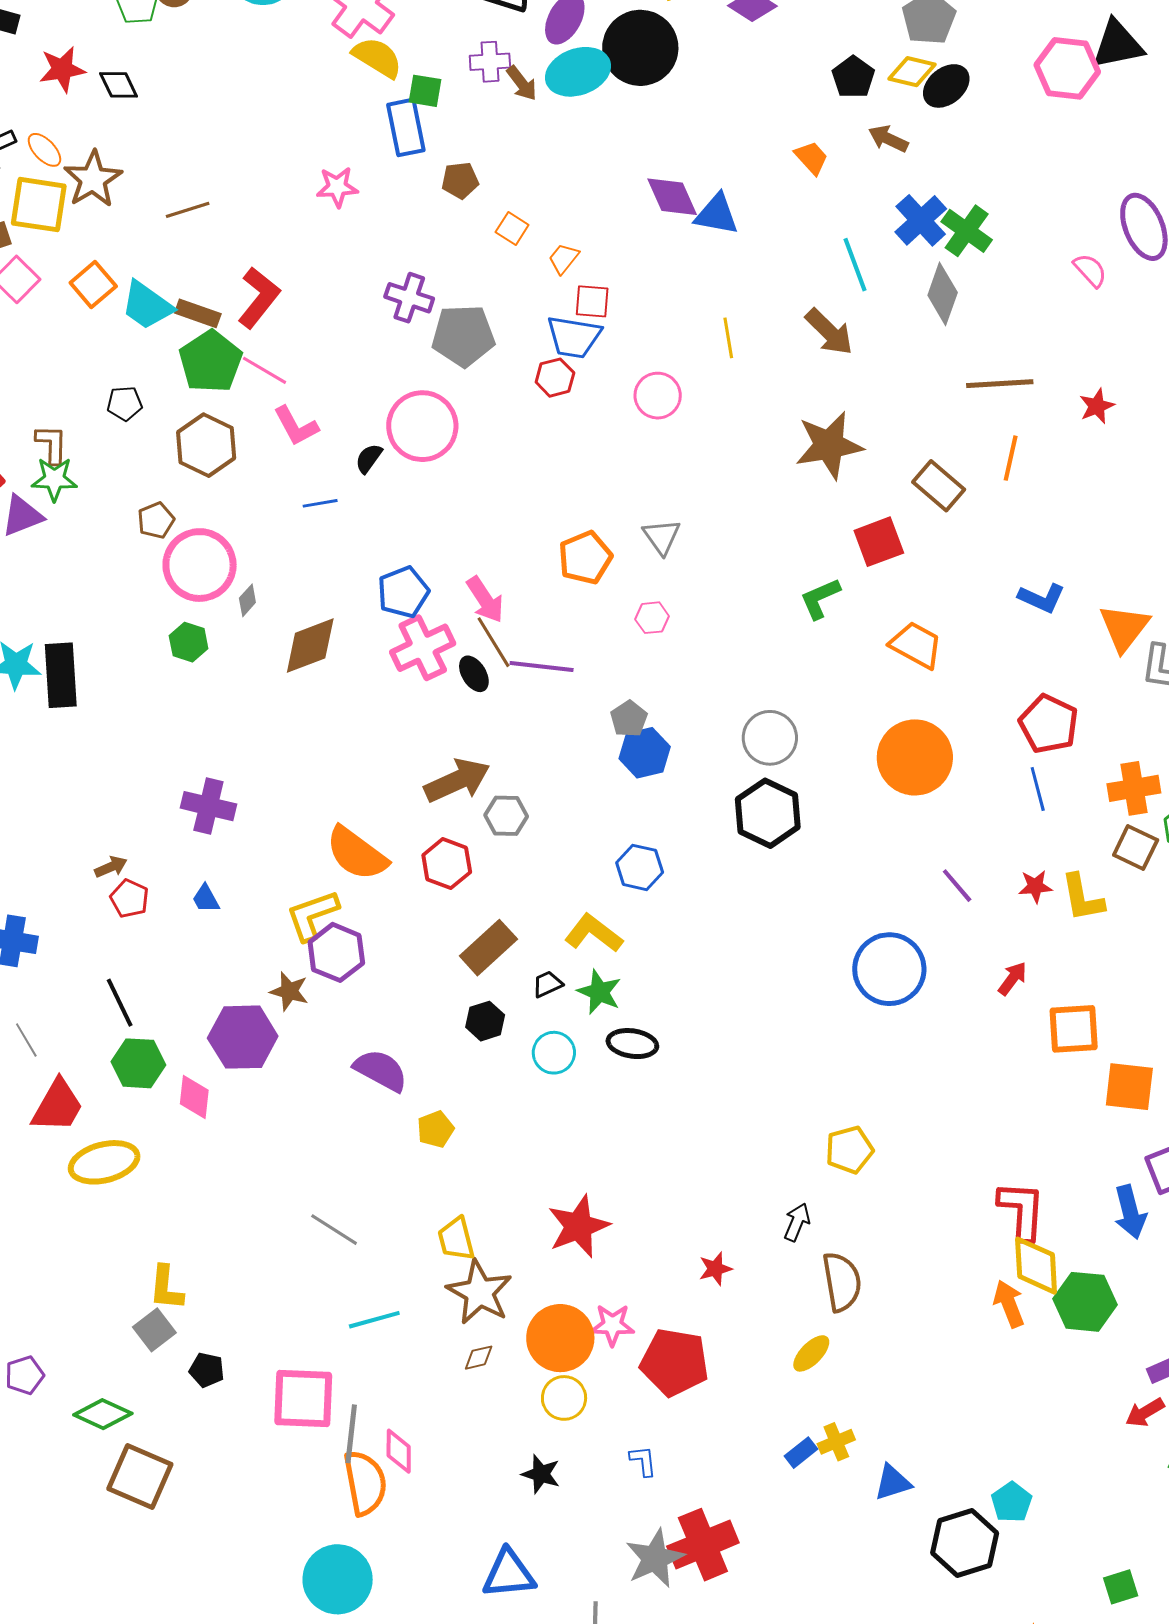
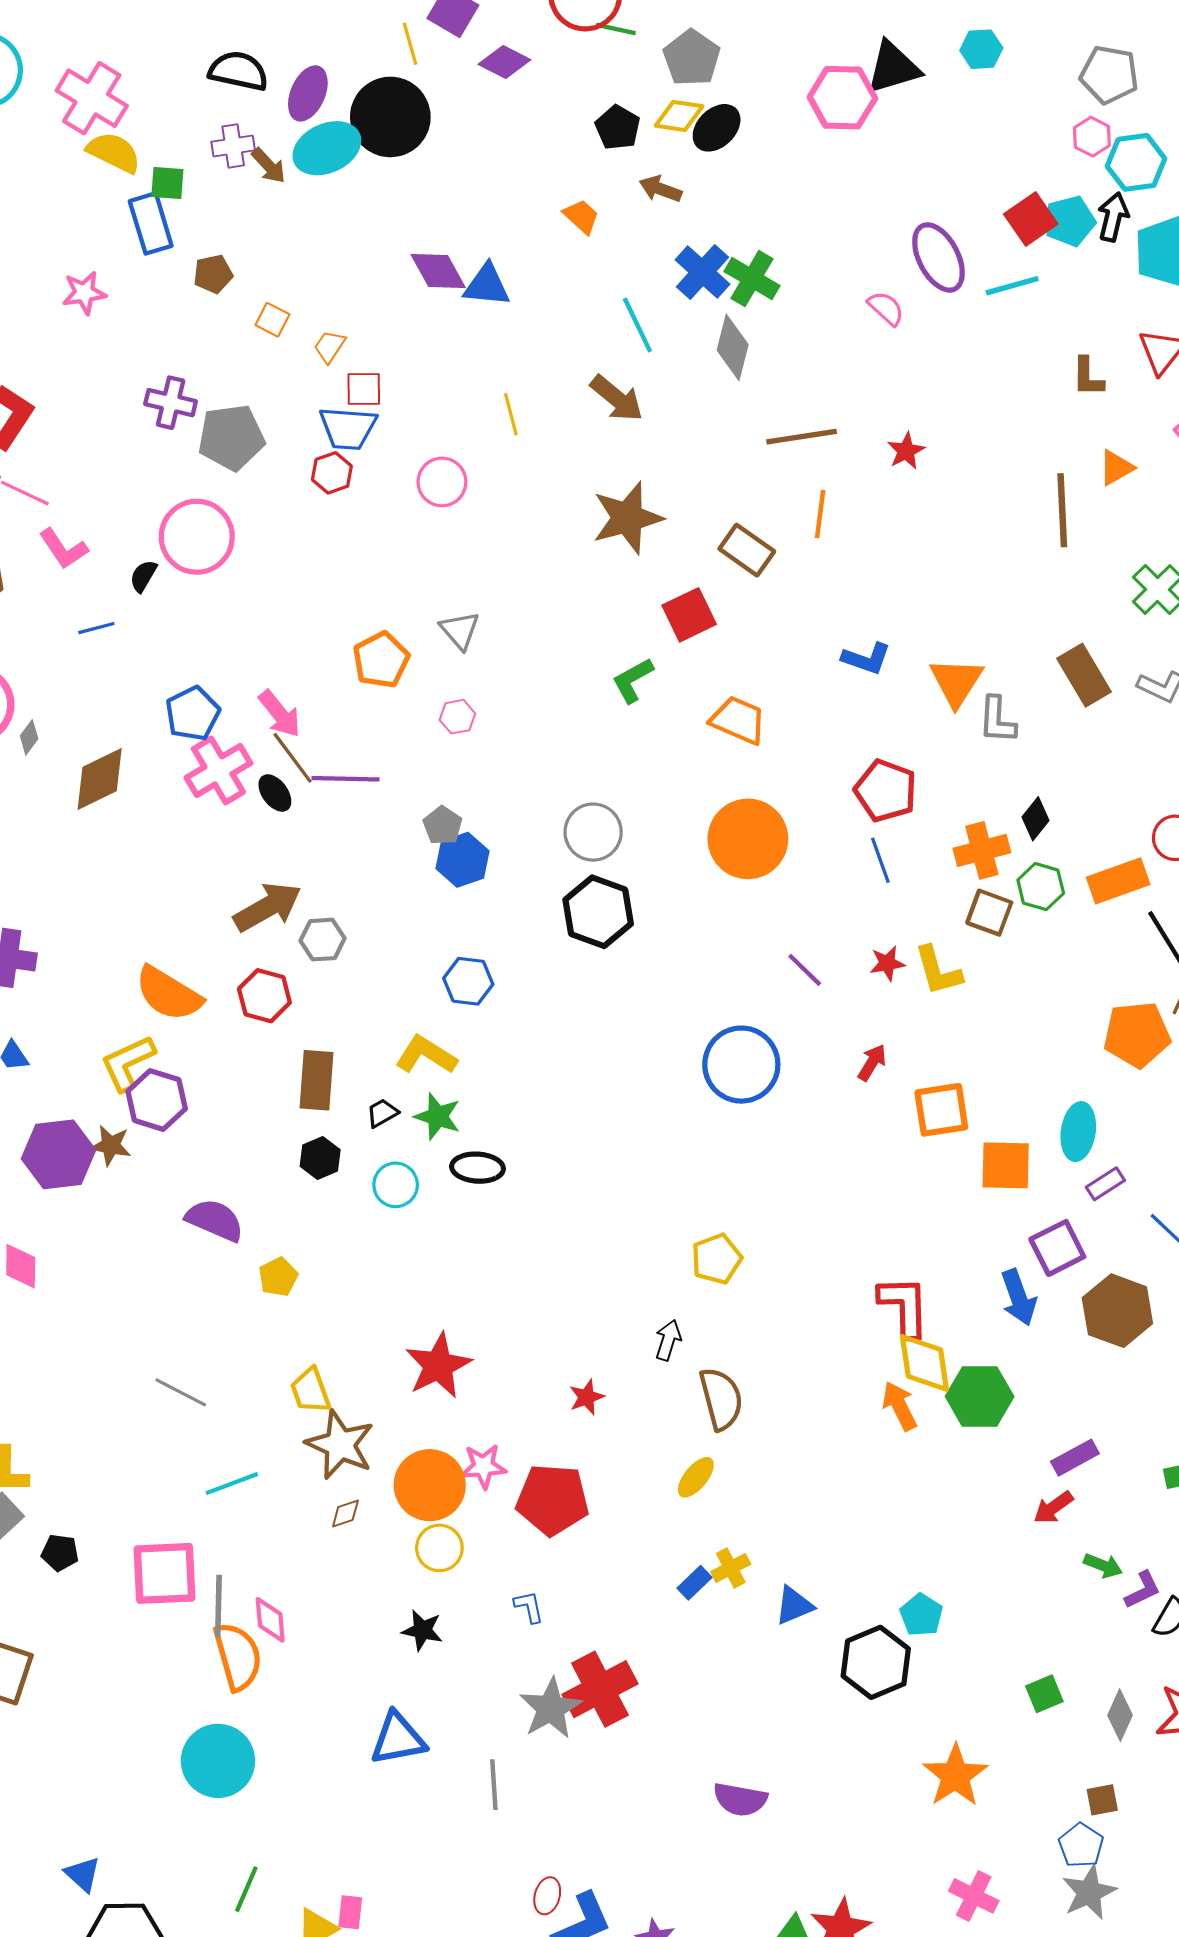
brown rectangle: (488, 948) -> (316, 1080), turned -38
purple hexagon: (243, 1037) -> (58, 1154), moved

